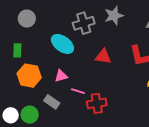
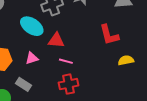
red triangle: (103, 56) -> (56, 40), moved
pink line: (78, 91) -> (66, 61), moved

